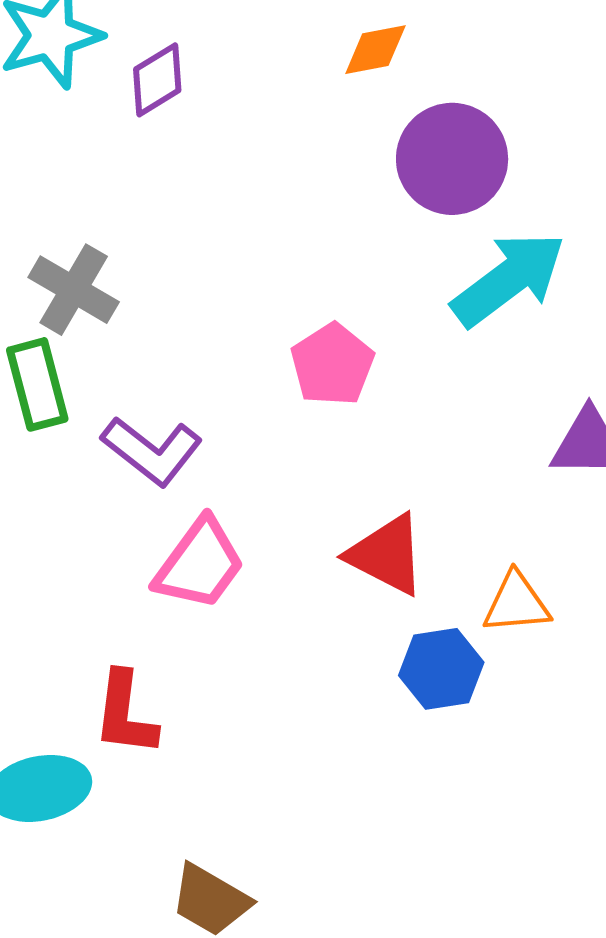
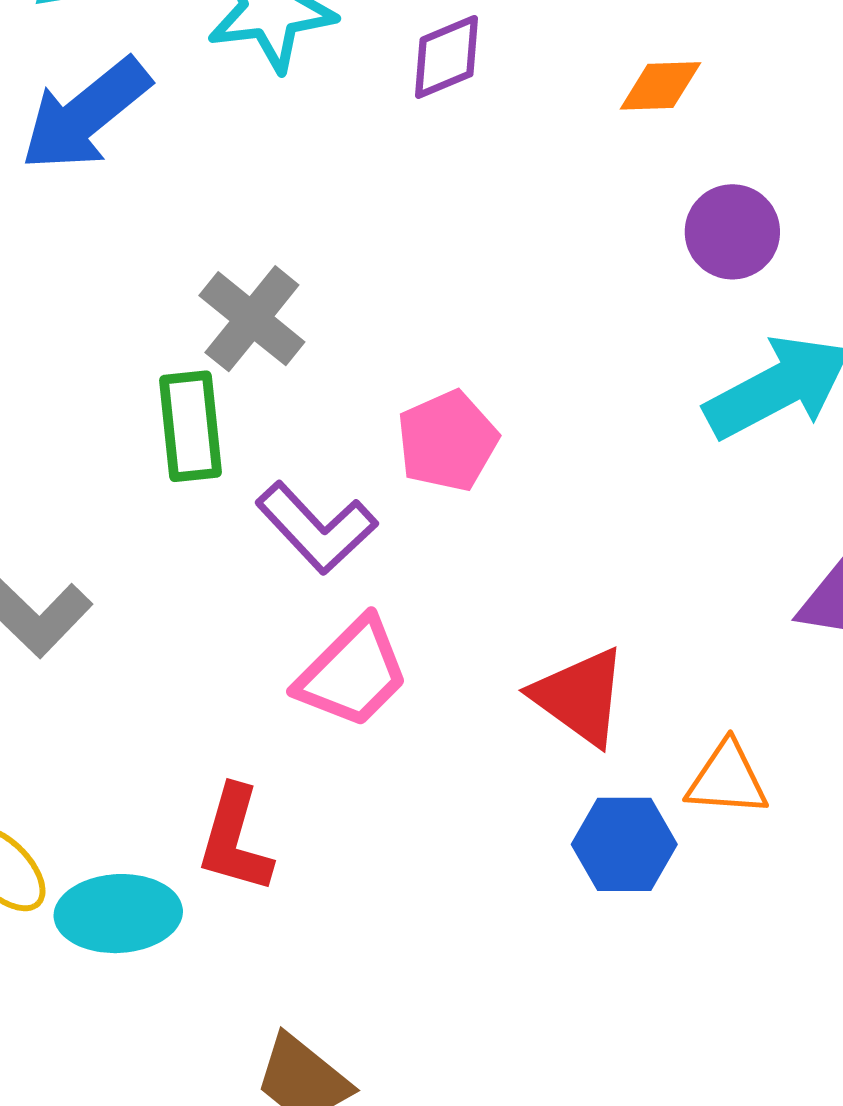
purple diamond: (157, 80) -> (447, 57), moved
purple circle: (452, 159) -> (732, 232), size x0.7
pink pentagon: (332, 364) -> (447, 441), moved

